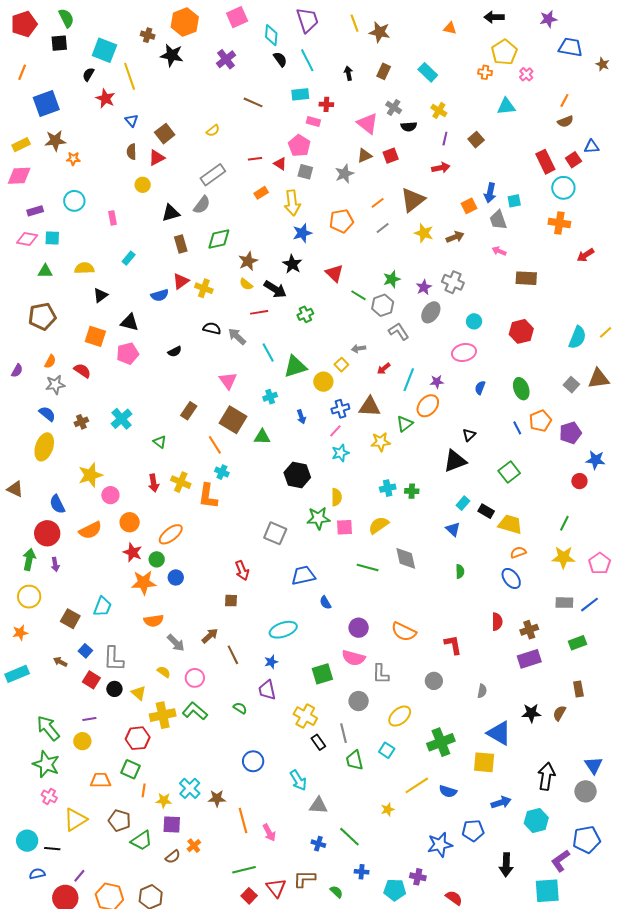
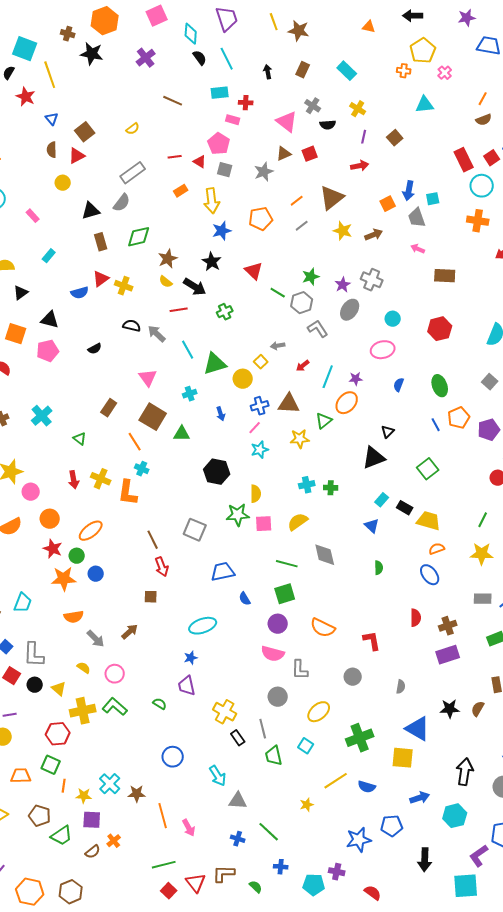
pink rectangle: (112, 218) -> (33, 216), turned -32
brown line: (233, 655) -> (153, 540), moved
green square: (322, 674) -> (285, 594), moved

